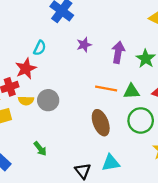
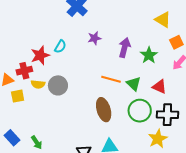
cyan semicircle: (40, 48) -> (60, 46), moved
green triangle: (131, 91) -> (134, 84), turned 42
green arrow: (40, 149) -> (37, 142), moved

